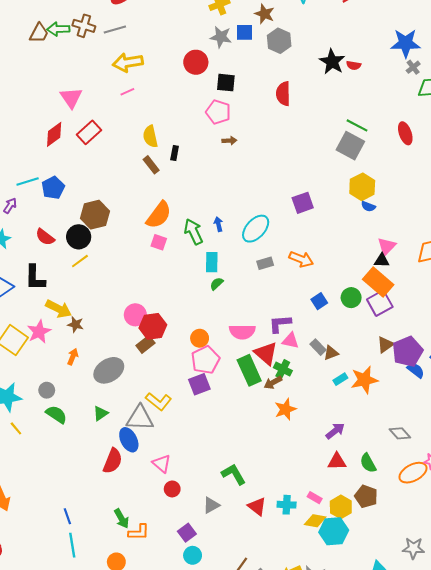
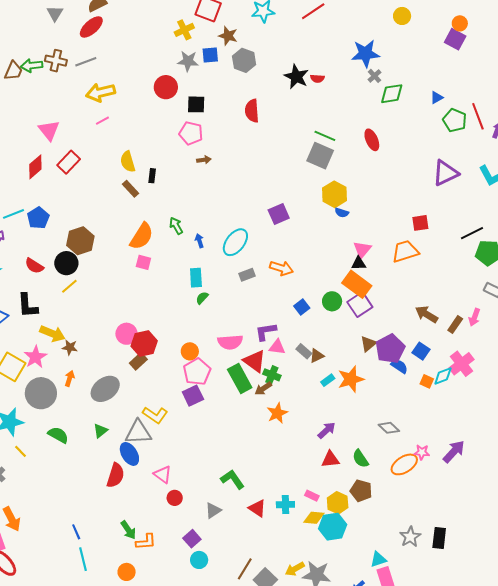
green arrow: (193, 232) -> (176, 226), moved, size x0.7
gray circle: (47, 390) -> (41, 393), moved, size x2.0
gray star: (413, 548) -> (410, 537), turned -30

